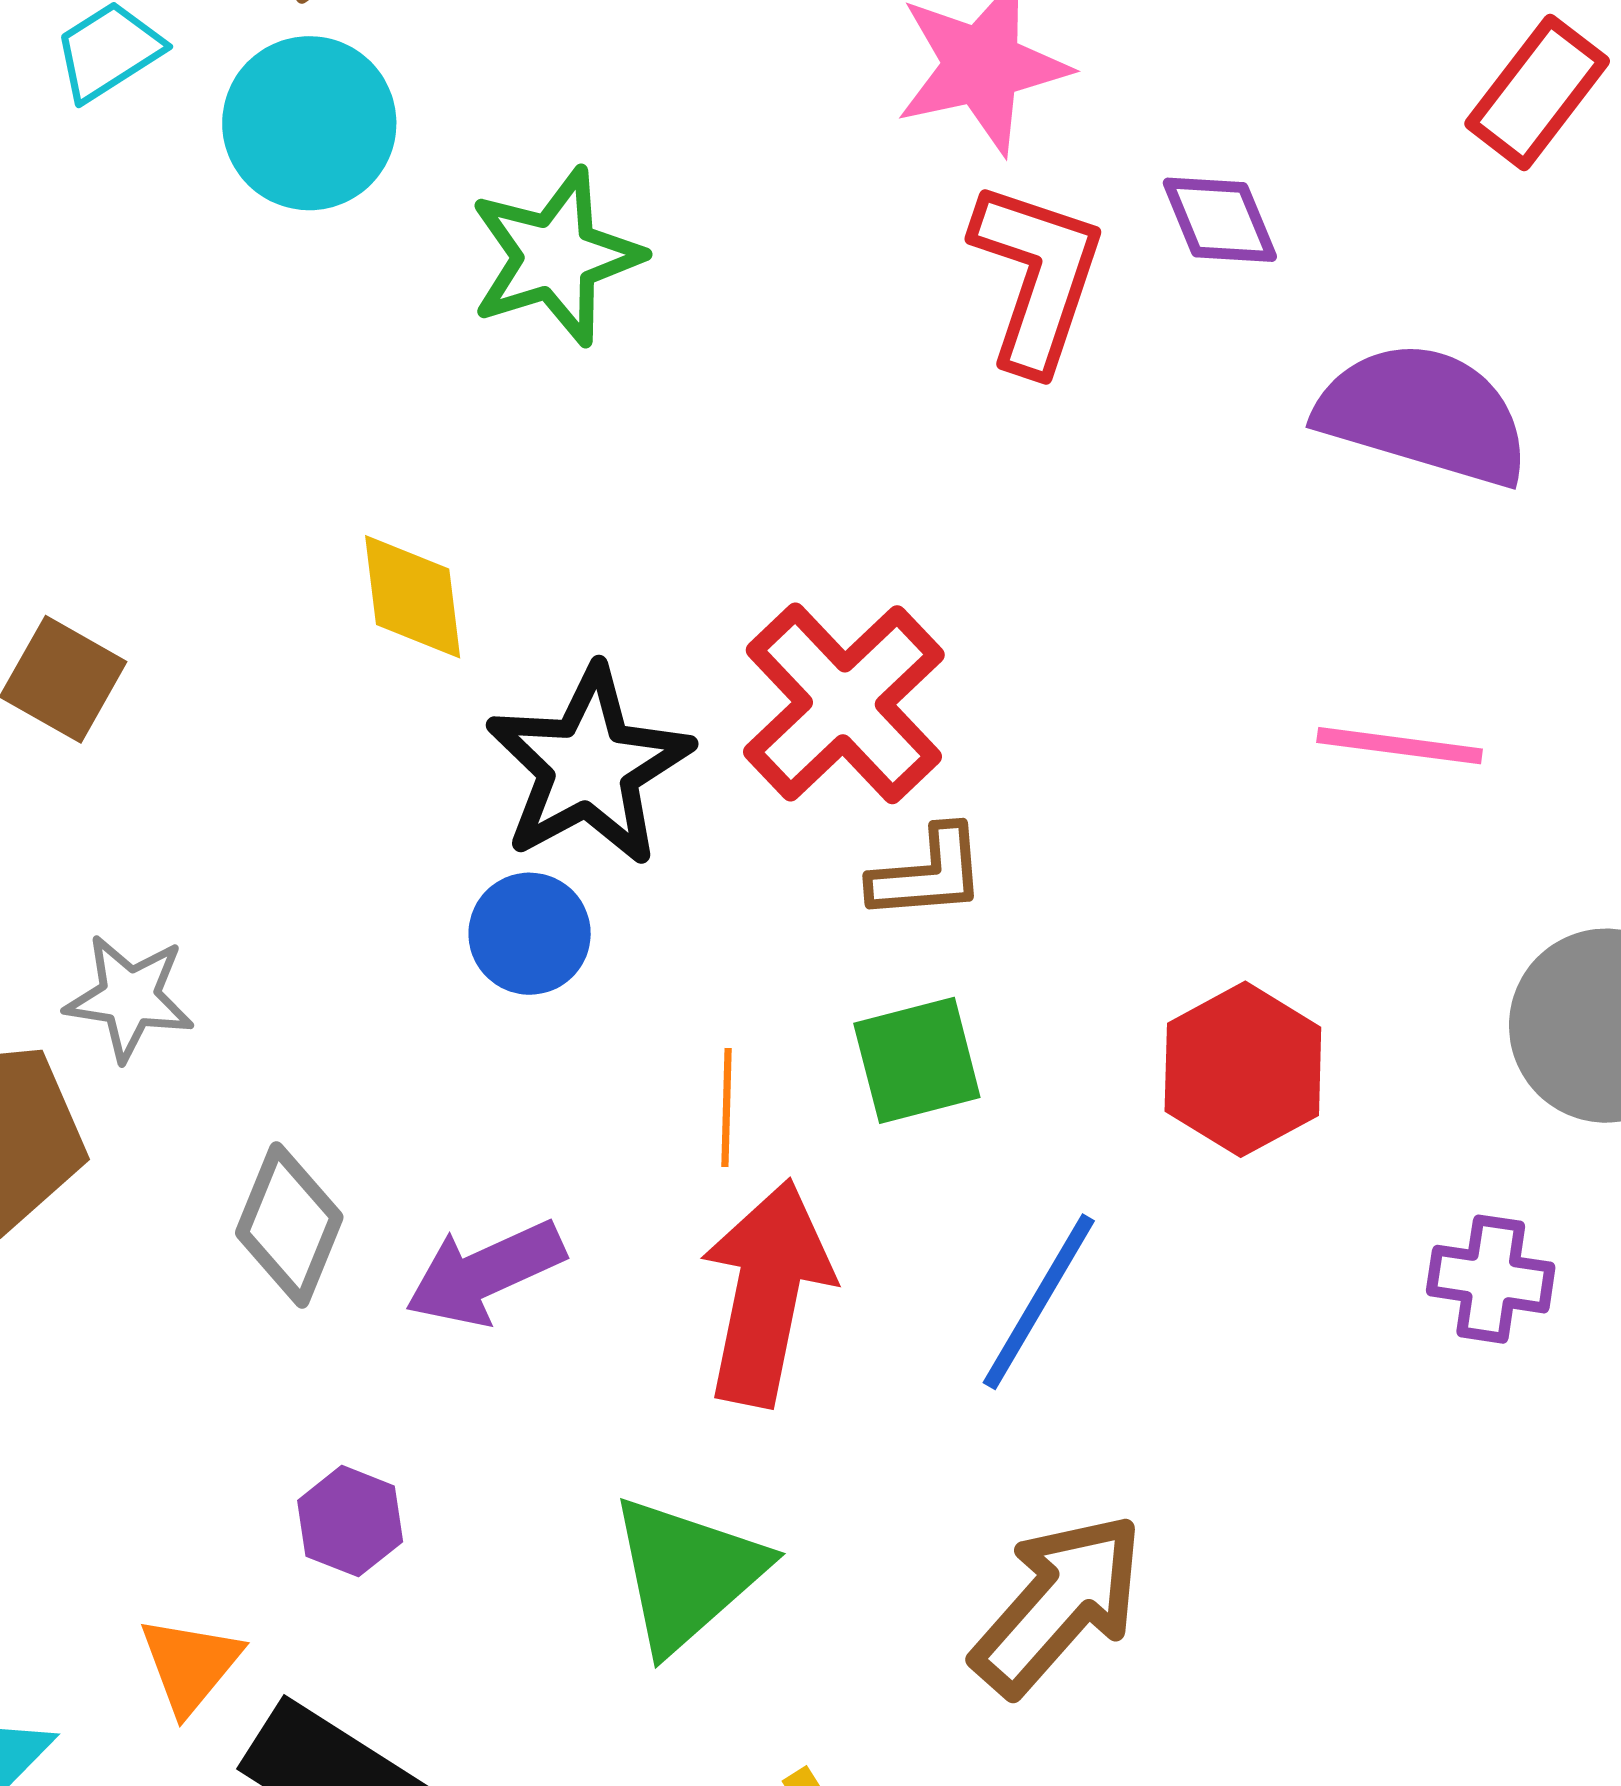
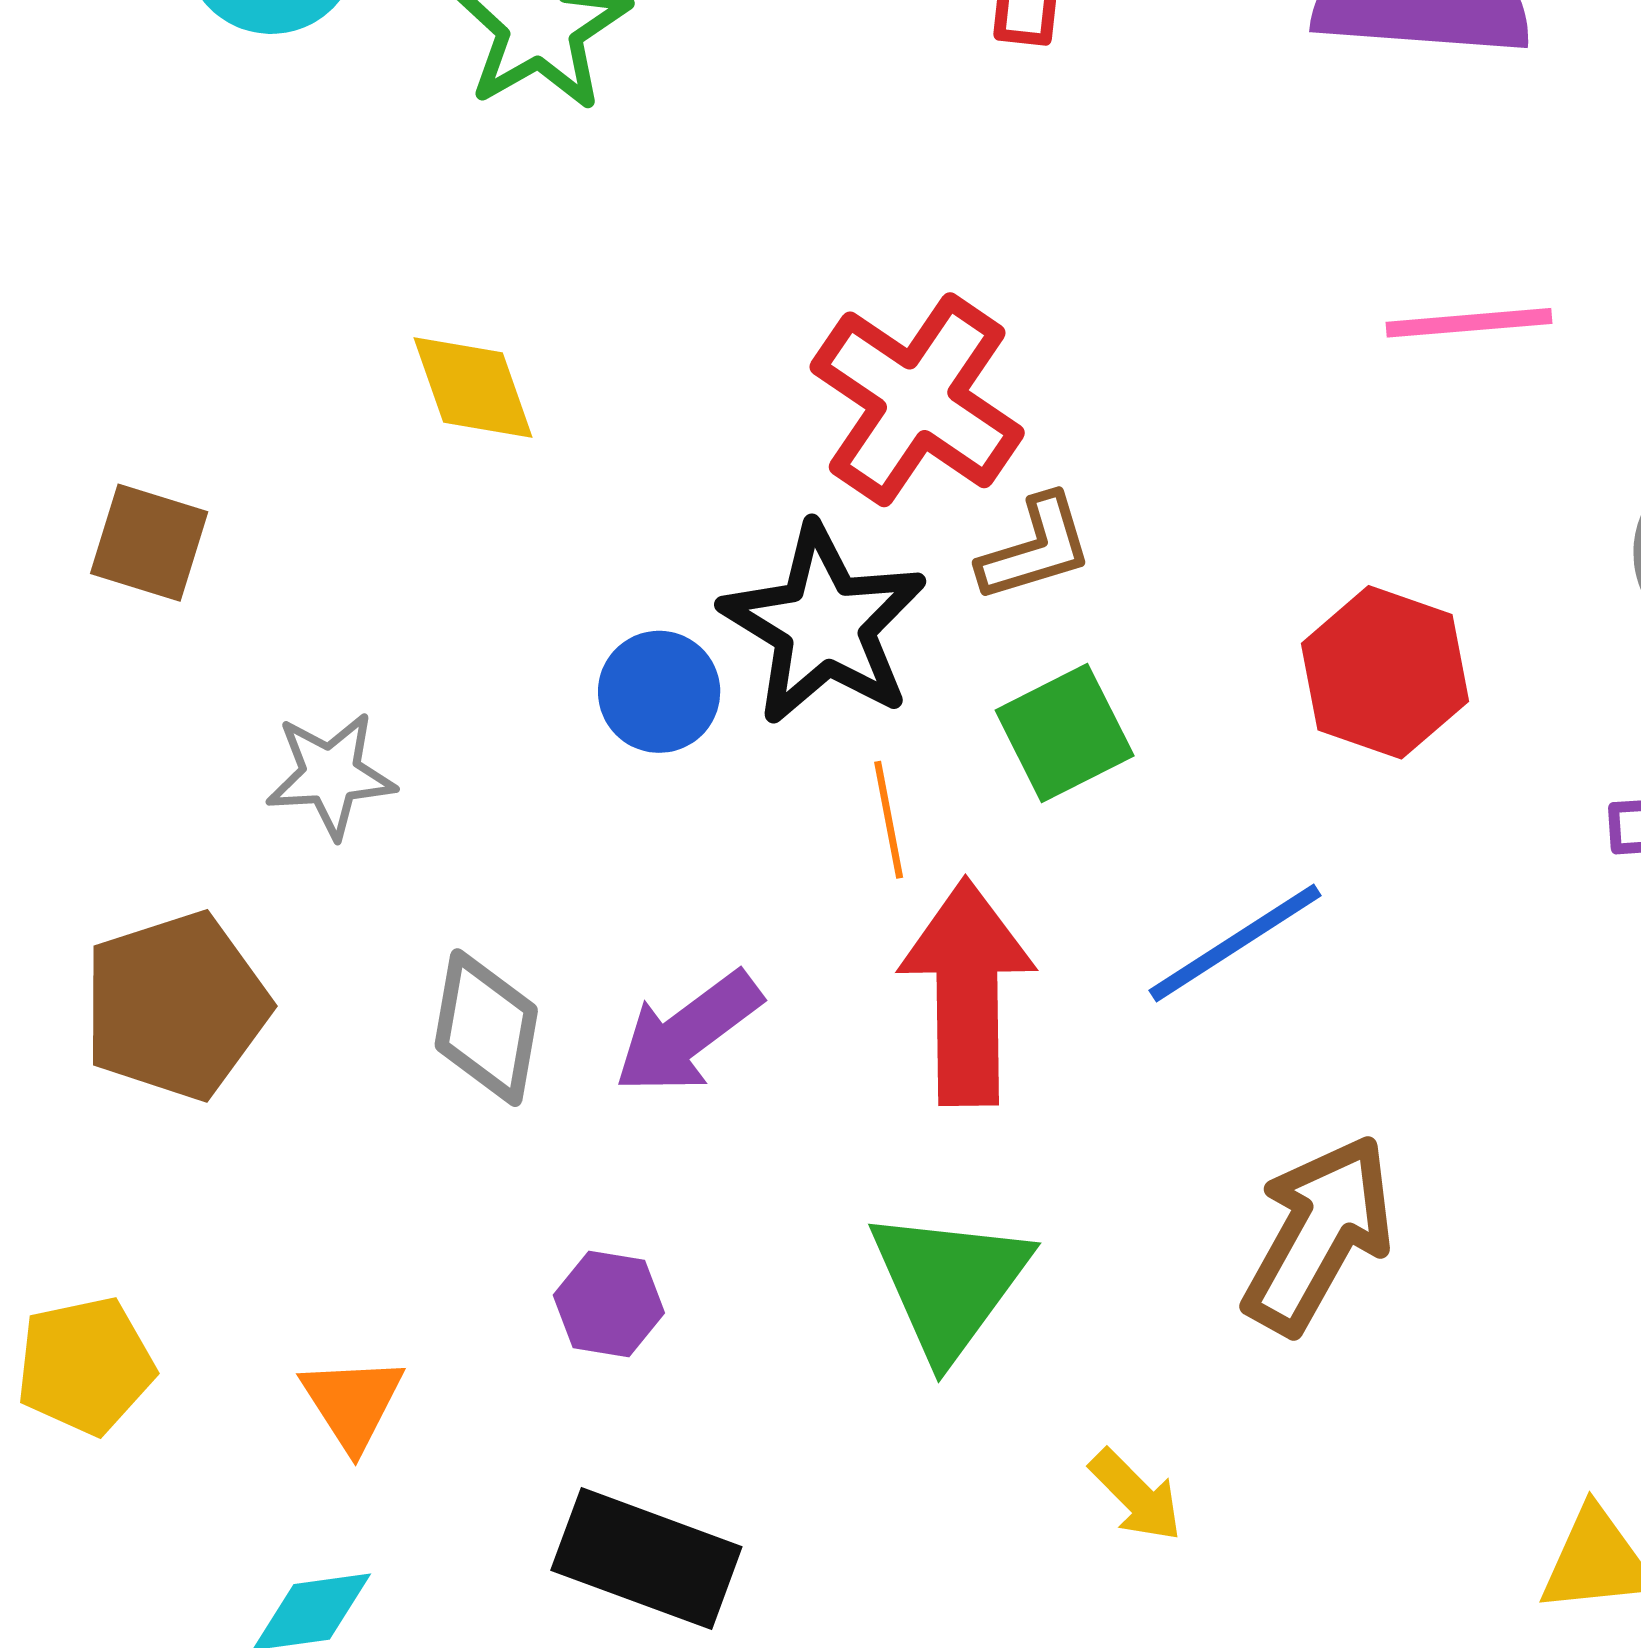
black star: (589, 766) -> (824, 625), moved
gray star: (130, 998) -> (331, 775), moved
blue line: (1039, 1302) -> (1235, 943), turned 39
orange triangle: (190, 1665) -> (352, 1403), moved

